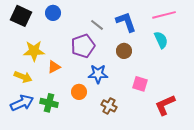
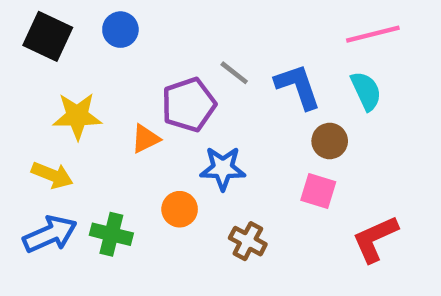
blue L-shape: (126, 22) -> (298, 86), moved
gray line: (97, 25) -> (234, 73), moved
brown circle: (124, 51) -> (330, 141), moved
orange triangle: (54, 67) -> (145, 139), moved

